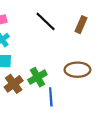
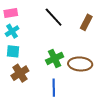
green cross: (37, 77) -> (55, 58), moved

